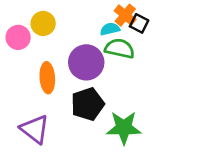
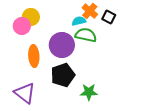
black square: (139, 23) -> (109, 17), moved
pink circle: (18, 37) -> (22, 26), moved
green star: (124, 128) -> (89, 92), size x0.7

